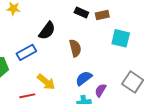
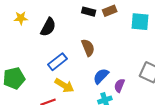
black semicircle: (47, 31) -> (48, 27), moved
cyan square: (121, 38) -> (140, 22), moved
blue rectangle: (26, 52) -> (57, 62), moved

